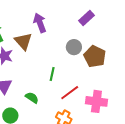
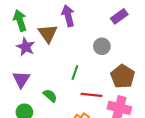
brown pentagon: (95, 56) -> (123, 76), moved
red line: (70, 93) -> (91, 95), turned 36

